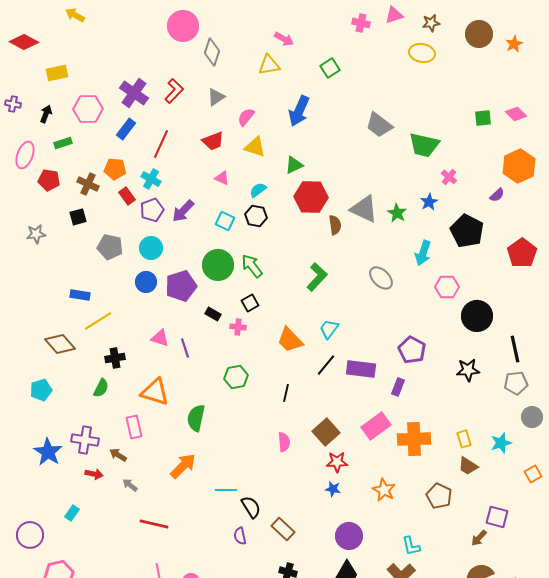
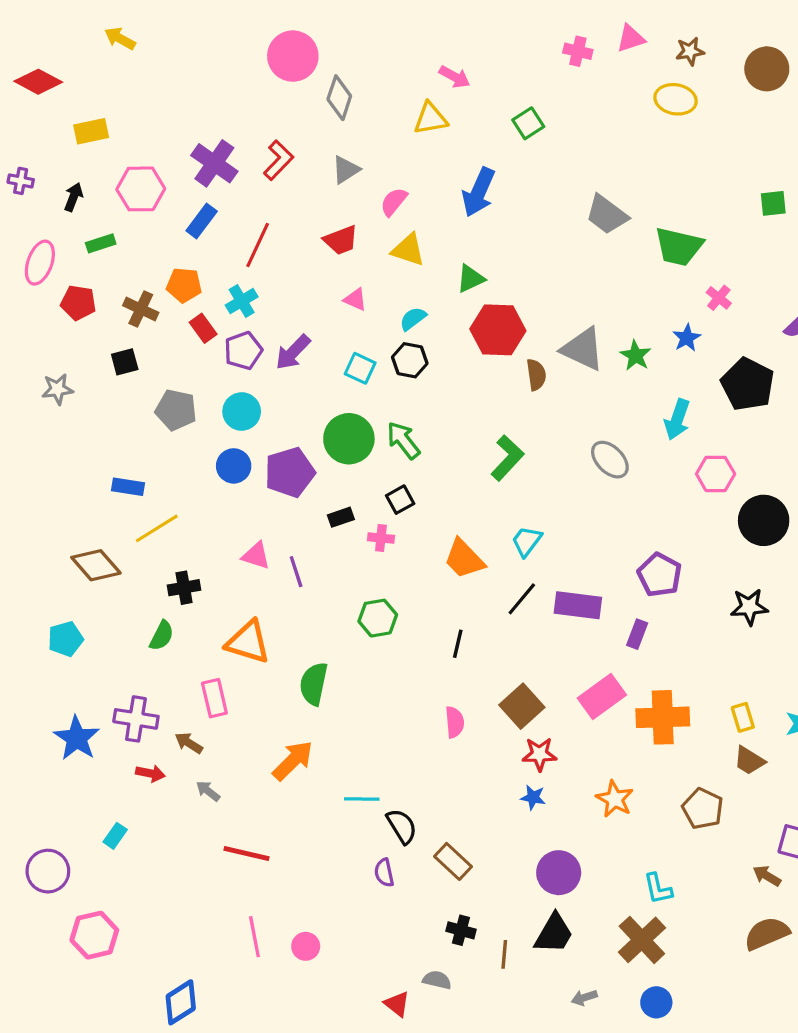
cyan cross: (151, 179) -> (242, 301), turned 30
black rectangle: (213, 314) -> (341, 517), turned -49
brown arrow: (479, 538) -> (767, 876), turned 78

